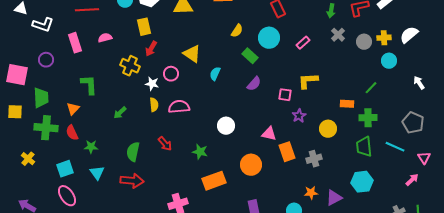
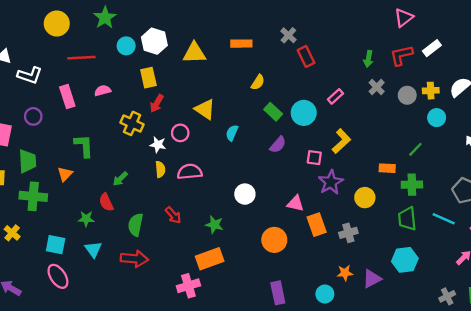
cyan circle: (269, 38) -> (304, 113), moved
yellow L-shape: (308, 81) -> (341, 141), turned 140
purple star: (299, 116) -> (331, 182), size x1.5
red semicircle: (72, 133) -> (106, 202), moved
cyan square: (65, 169) -> (56, 245), turned 30
orange rectangle: (214, 181) -> (210, 259), moved

